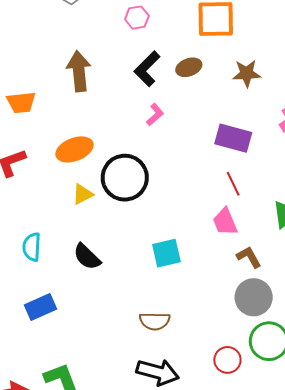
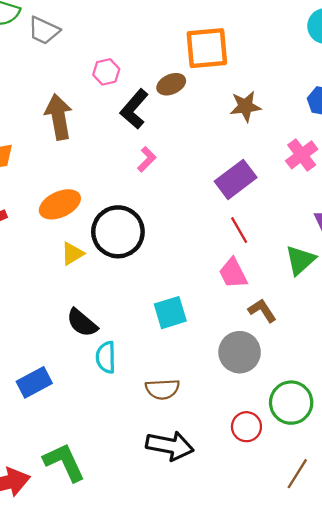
pink hexagon: (137, 18) -> (106, 72), moved
brown ellipse: (189, 67) -> (171, 84), moved
purple rectangle: (233, 138) -> (236, 179), turned -48
cyan semicircle: (32, 247) -> (106, 357), moved
gray circle: (254, 297) -> (240, 352), moved

